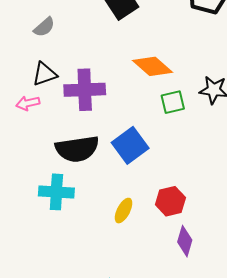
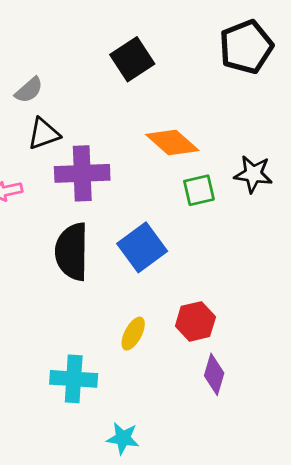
black triangle: (45, 74) -> (44, 134), moved
black semicircle: (77, 149) -> (72, 252), turned 99
cyan cross: (56, 192) -> (74, 379), moved

